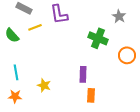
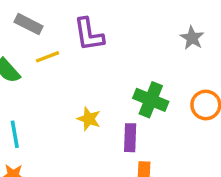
green cross: (98, 38) -> (151, 100), moved
yellow star: (44, 85) -> (89, 119), moved

